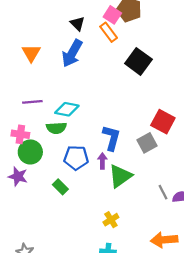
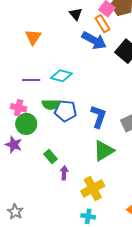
blue arrow: (72, 53) -> (94, 40), moved, turned -95
cyan diamond: (67, 109) -> (61, 76), moved
blue pentagon: (76, 158) -> (66, 111), moved
purple arrow: (102, 161) -> (64, 173), moved
yellow cross: (111, 220) -> (93, 188), size x1.6

